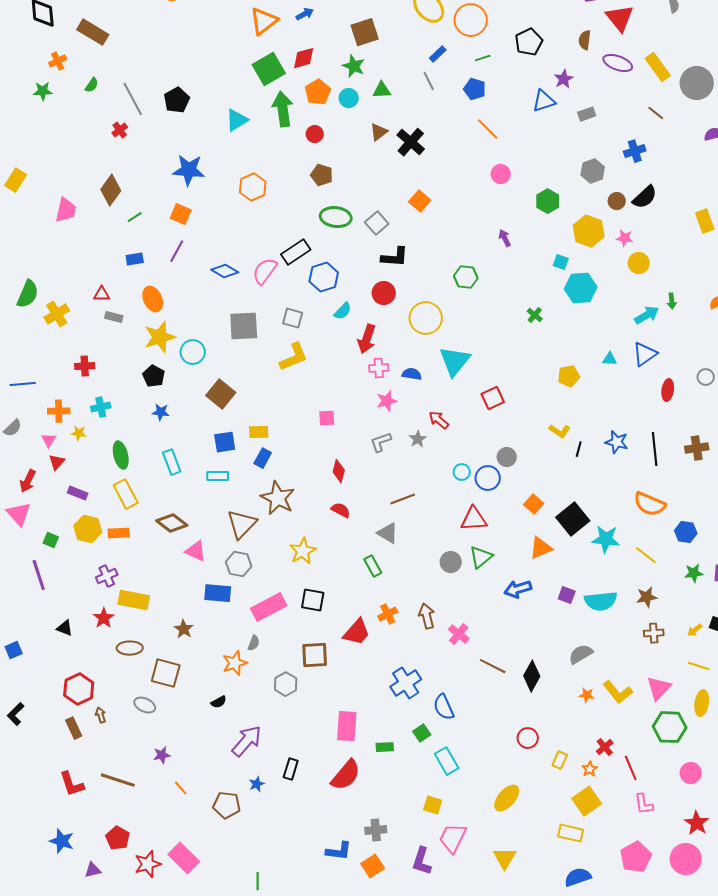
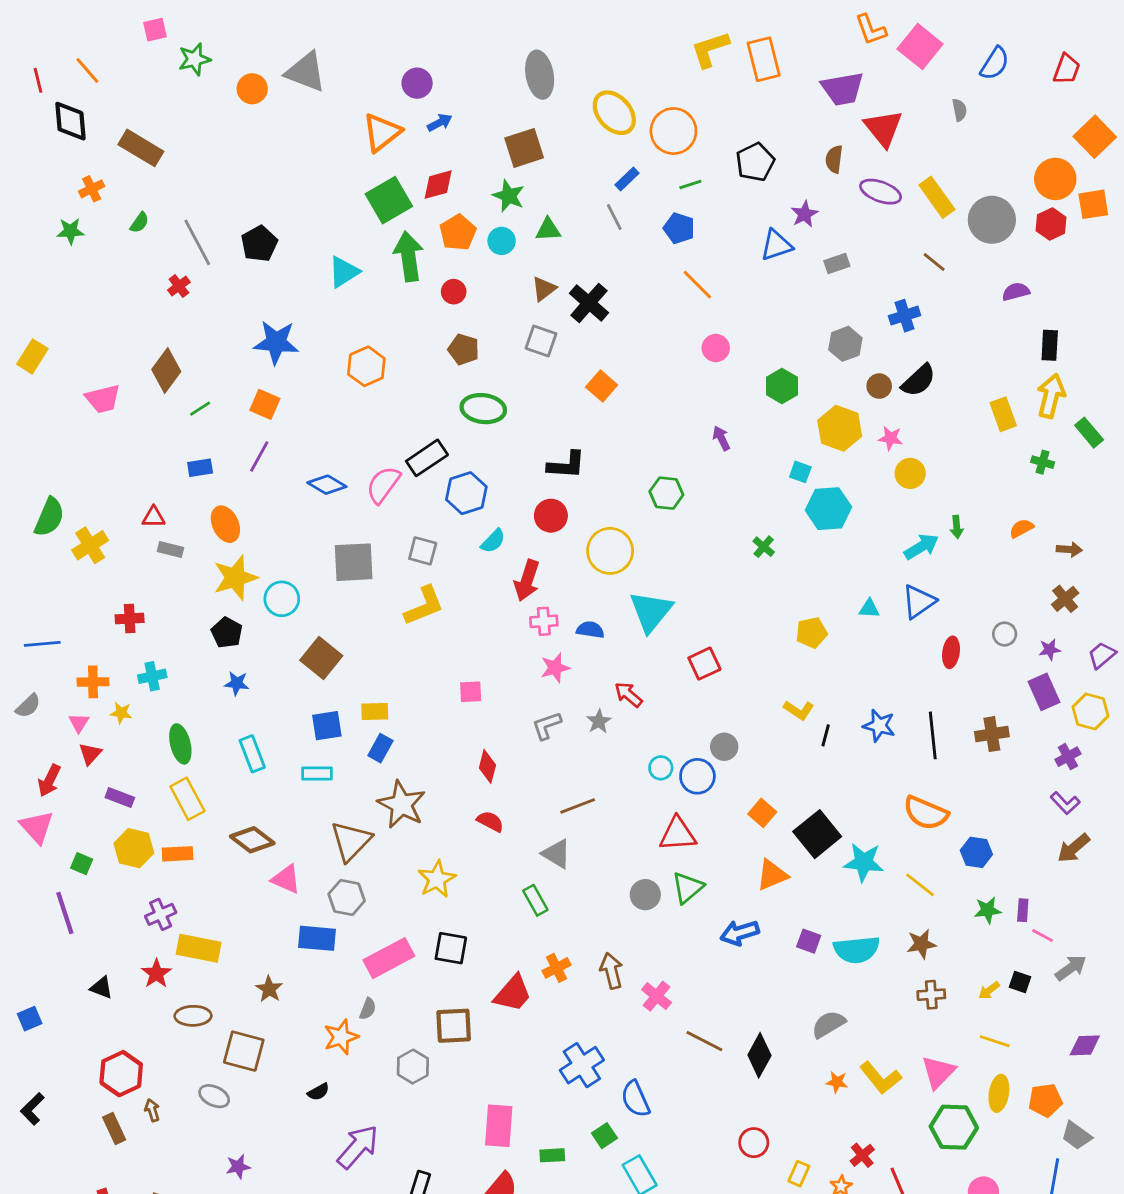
pink trapezoid: (66, 210) -> (103, 399), turned 64
gray square: (377, 223) -> (541, 341), moved, turned -30

